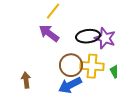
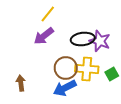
purple arrow: (49, 33) -> (44, 36), turned -75

